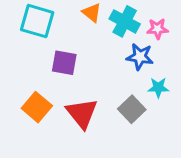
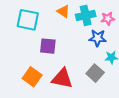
cyan cross: (125, 21) -> (86, 15), turned -36
red triangle: (82, 113) -> (62, 78), turned -35

